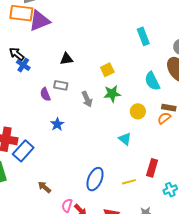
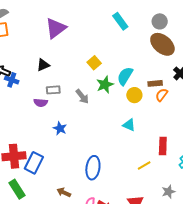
purple triangle: (39, 21) -> (56, 28), moved
black triangle: (66, 59) -> (43, 65), moved
cyan semicircle: (152, 81) -> (125, 76), moved, turned 72
purple semicircle: (45, 94) -> (41, 103), turned -48
brown rectangle: (169, 108) -> (155, 83), moved
blue ellipse: (95, 179) -> (93, 168), moved

